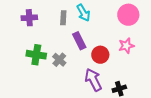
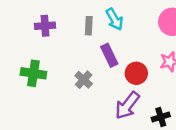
green cross: (36, 55) -> (33, 73), moved
purple arrow: (93, 80) -> (127, 105), turned -115

